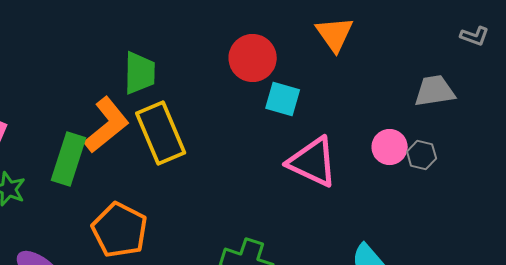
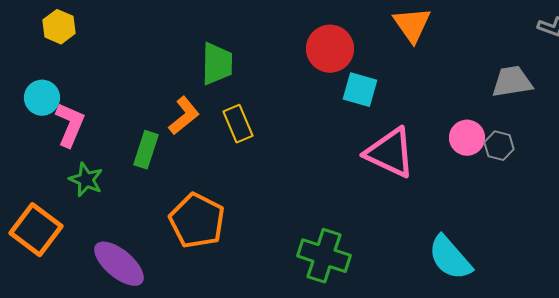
orange L-shape: (107, 125) -> (184, 116), size x0.7
yellow rectangle: (161, 133) -> (238, 124), size x0.6
green rectangle: (69, 159) -> (146, 150), size x0.7

